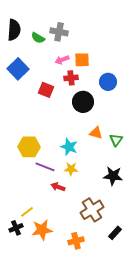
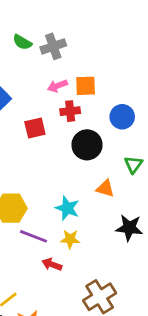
gray cross: (59, 32) -> (53, 46), turned -30
green semicircle: (38, 38) -> (22, 42), moved
red square: (46, 90) -> (35, 128), turned -35
green triangle: (116, 140) -> (133, 165), moved
black star: (113, 176) -> (129, 228), moved

